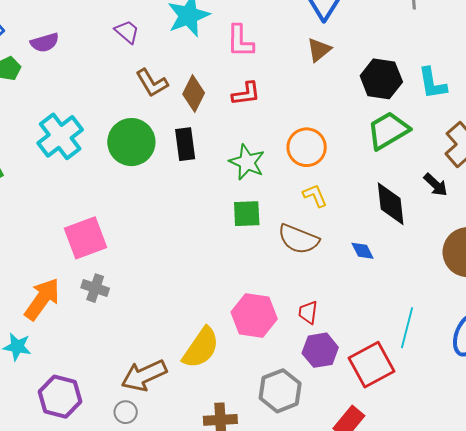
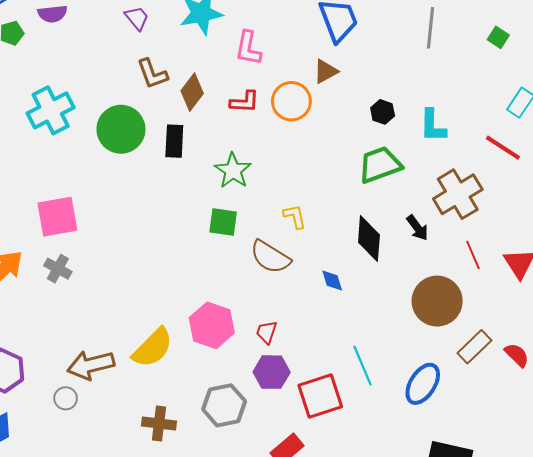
black hexagon: (381, 79) -> (383, 112), size x0.6
orange circle: (307, 147) -> (291, 101), moved
cyan line: (407, 328) -> (363, 366), turned -48

